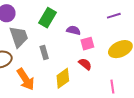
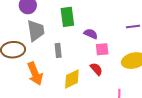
green rectangle: (47, 18) -> (67, 17), turned -48

